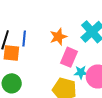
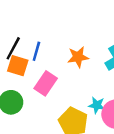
pink rectangle: (69, 57) -> (46, 83), moved

